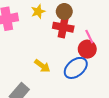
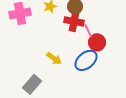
pink line: (89, 37) -> (88, 30), moved

